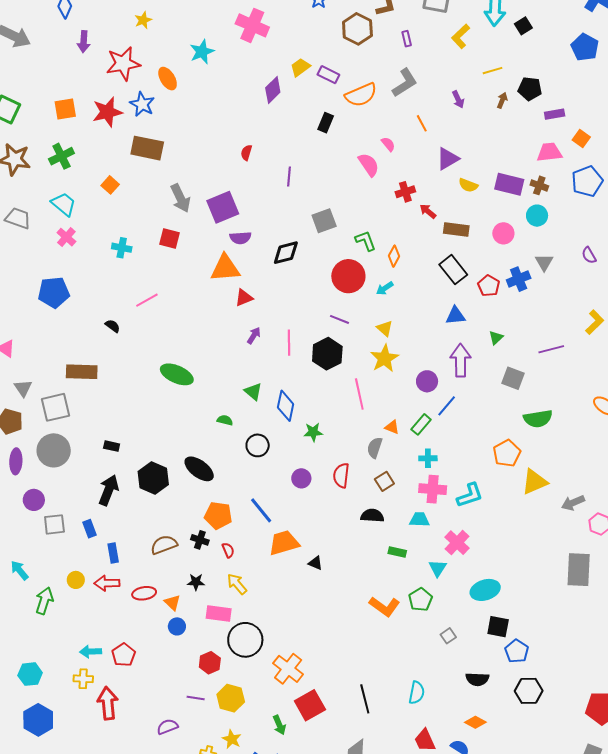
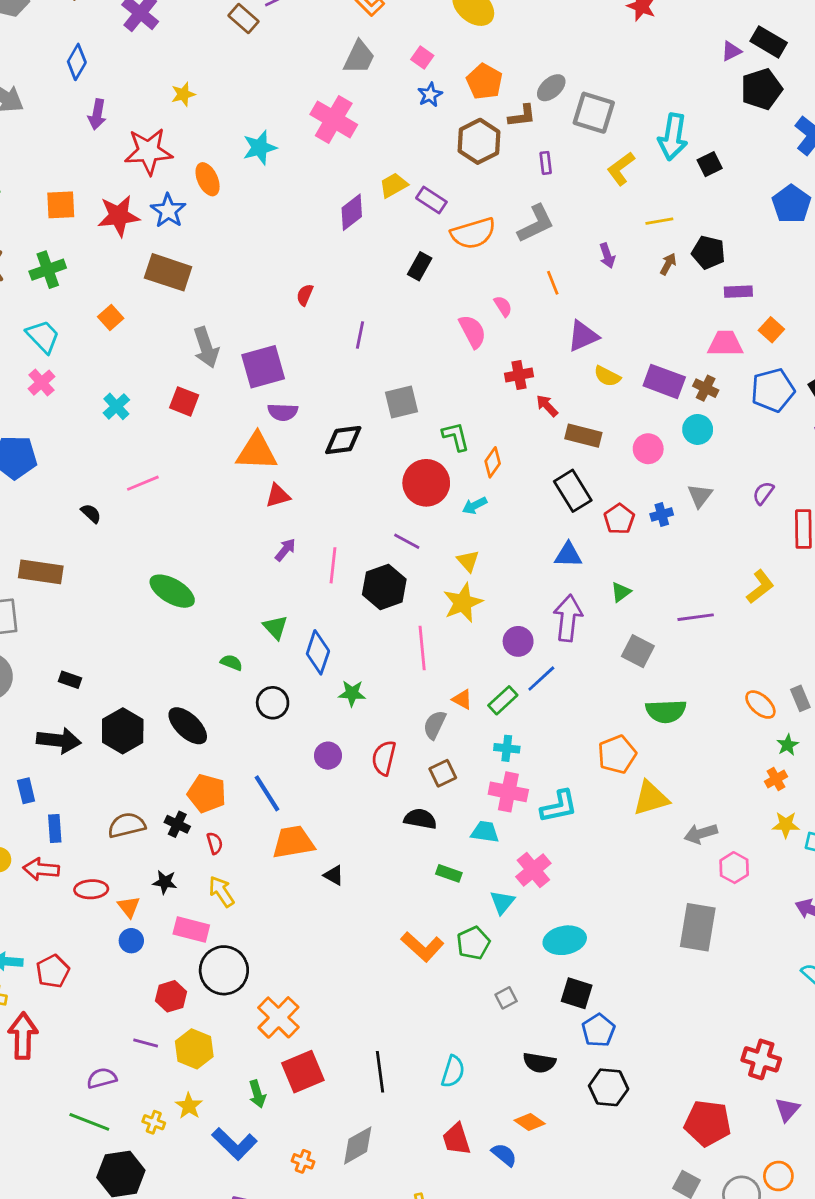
cyan cross: (122, 248) -> (116, 406), turned 30
purple semicircle: (589, 255) -> (763, 493), turned 60
blue cross: (519, 279) -> (662, 514), size x0.7
black arrow: (109, 490) -> (59, 740), turned 68

